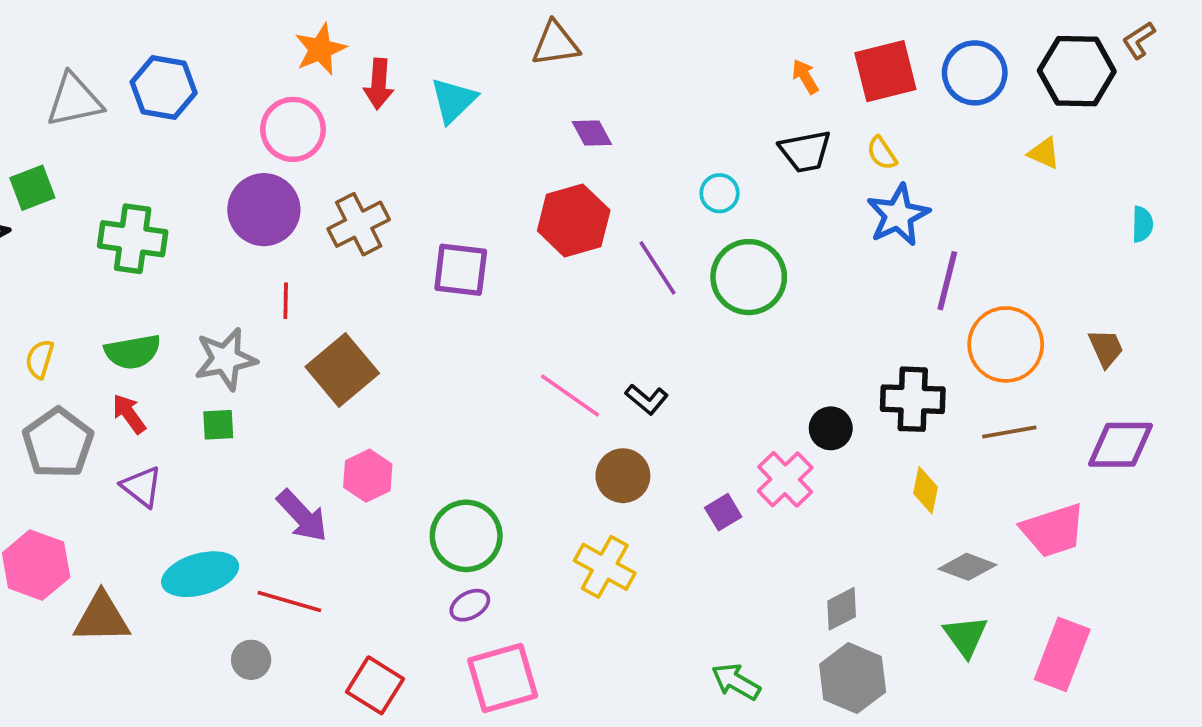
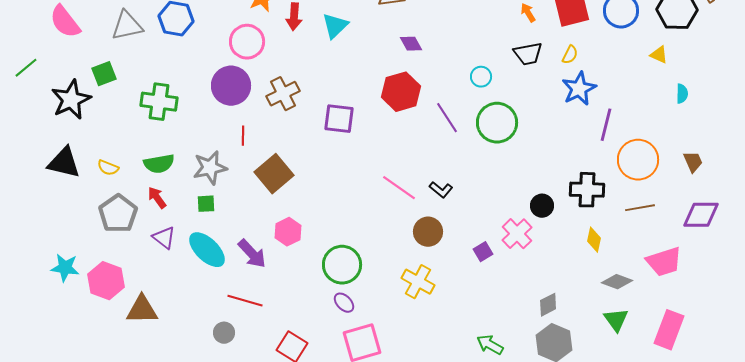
yellow semicircle: (882, 153) -> (570, 55), turned -120
cyan semicircle: (1142, 224) -> (682, 94), moved
yellow semicircle: (40, 359) -> (108, 168), turned -85
cyan ellipse: (200, 574) -> (207, 250), moved, turned 60
purple ellipse: (470, 605) -> (344, 303), turned 75

